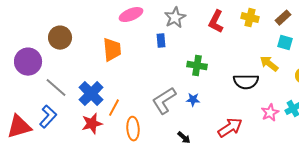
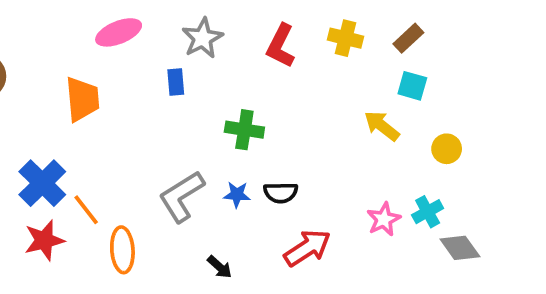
black semicircle: (246, 82) -> (281, 193), moved, size x0.7
orange line: (114, 108) -> (86, 210), turned -66

